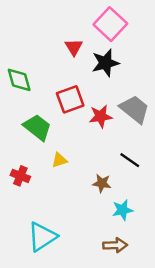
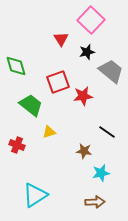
black star: (105, 63) -> (87, 52), size x0.7
gray trapezoid: (135, 109) -> (111, 71), moved

